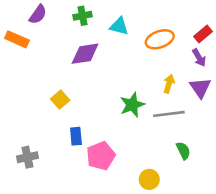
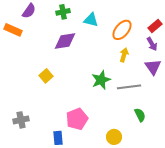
orange ellipse: (160, 39) -> (122, 30), turned -30
yellow arrow: (169, 84) -> (124, 55), moved
blue rectangle: (76, 136) -> (58, 138), moved

